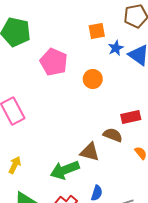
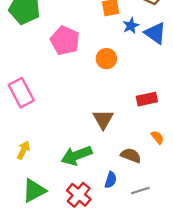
brown semicircle: (113, 135) -> (131, 155), moved
brown triangle: (90, 152) -> (103, 119), moved, turned 45

